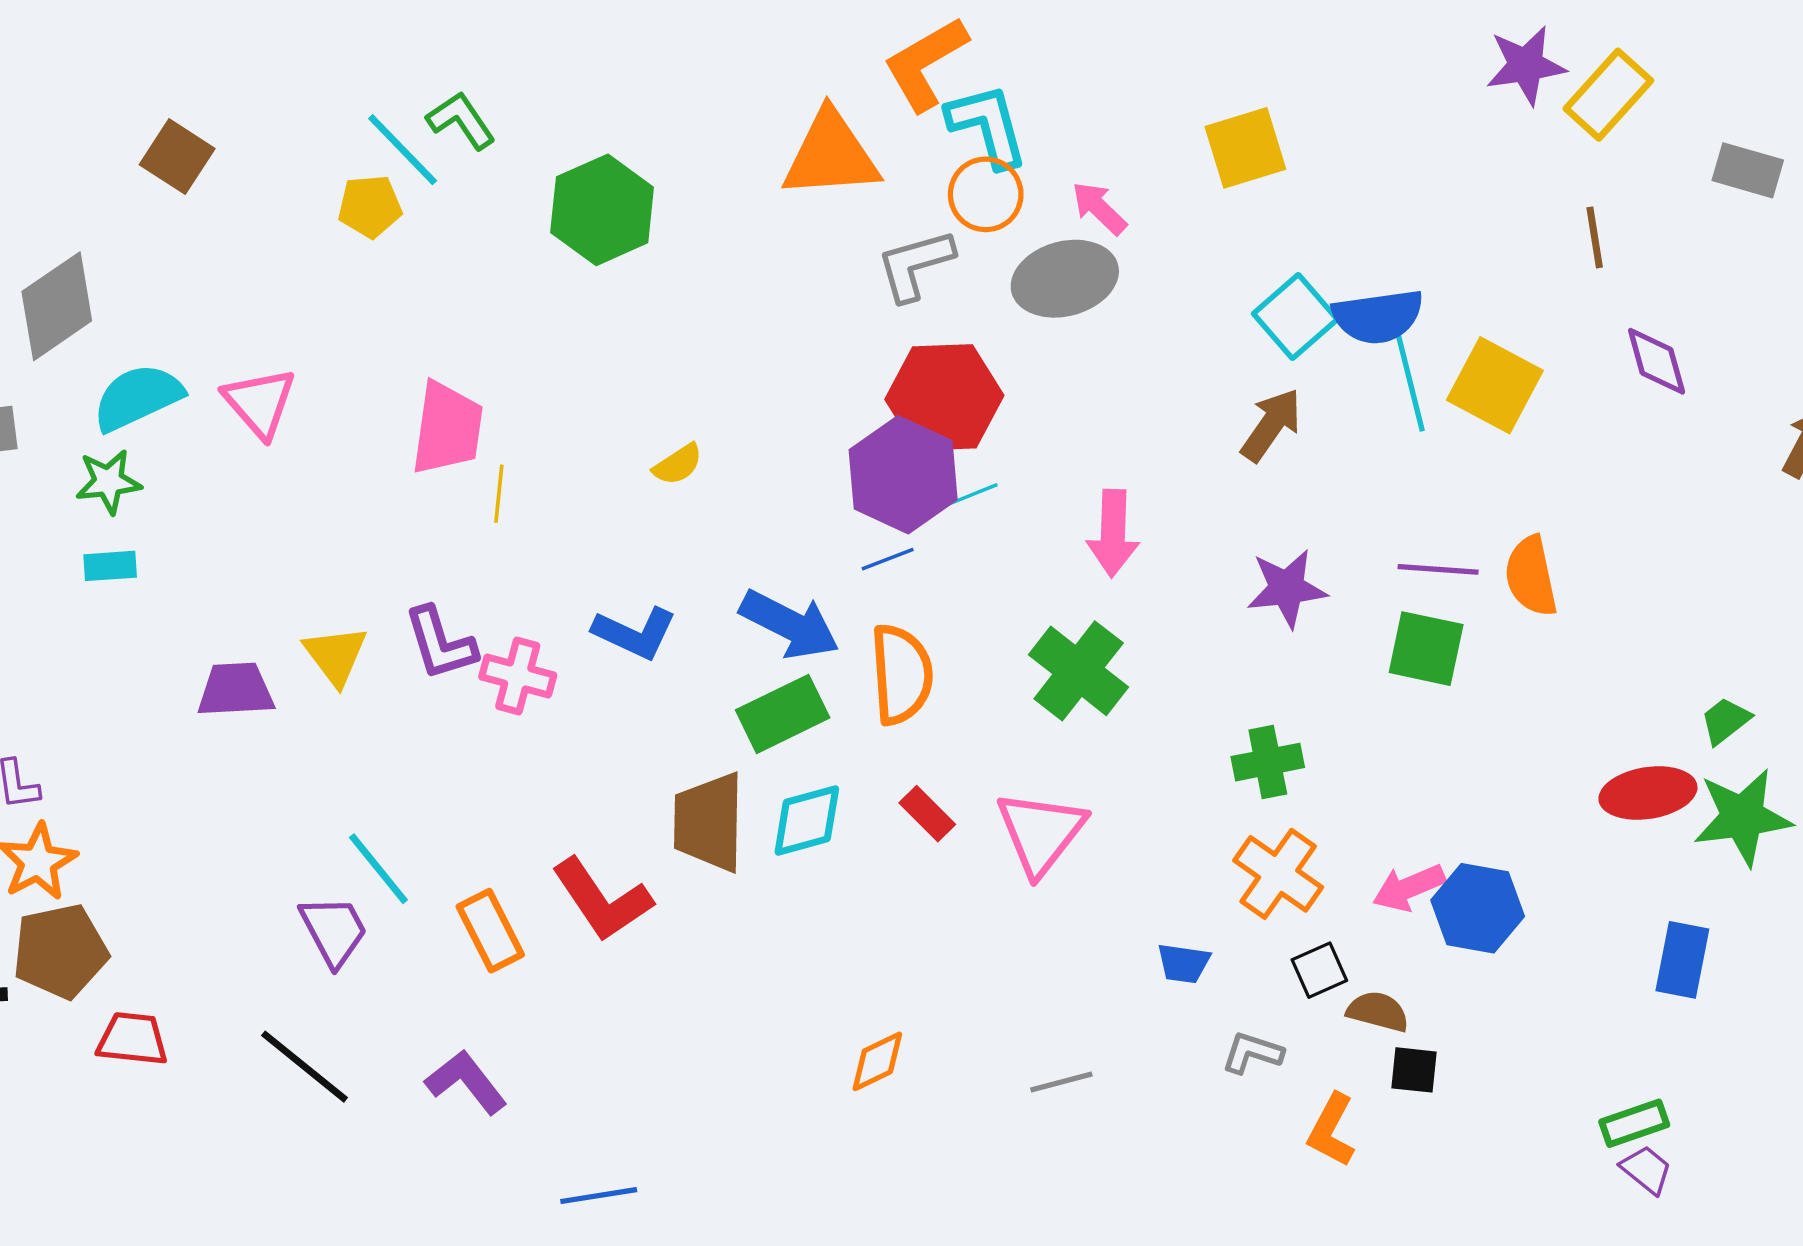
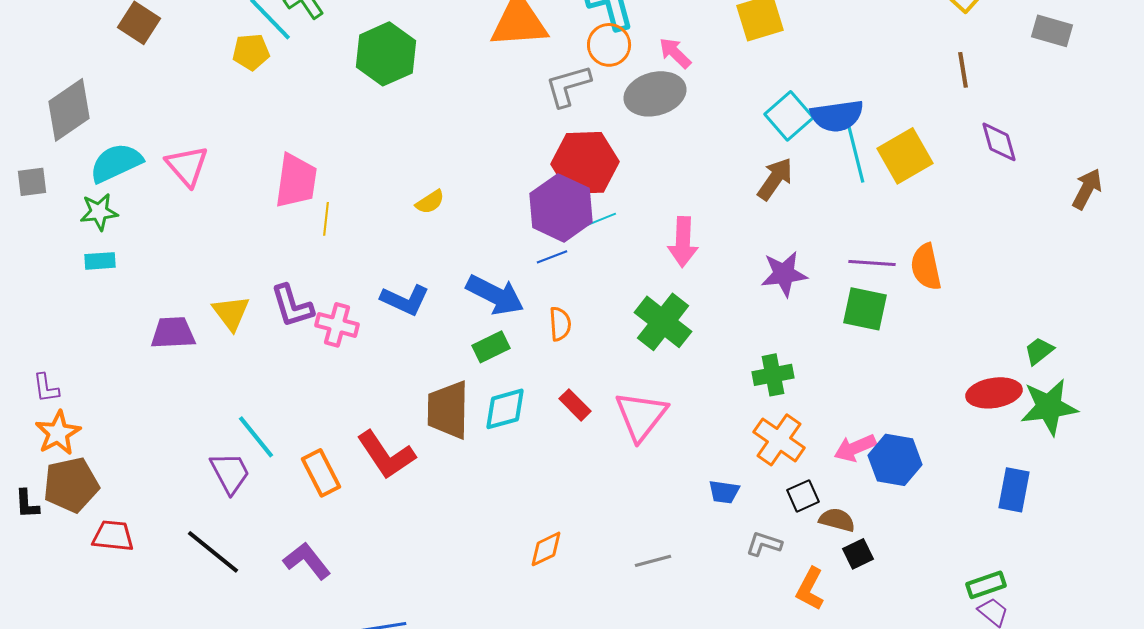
yellow square: (1495, 385) -> (905, 156), turned 32
orange semicircle: (901, 674) -> (560, 324), size x0.6
green rectangle: (783, 714) -> (491, 347), size x0.7
black square: (1414, 1070) -> (858, 554), turned -32

